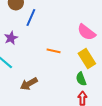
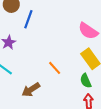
orange line: (54, 51) -> (55, 68), moved, turned 40

